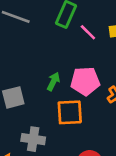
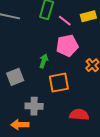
pink pentagon: (85, 81) -> (67, 46), moved

